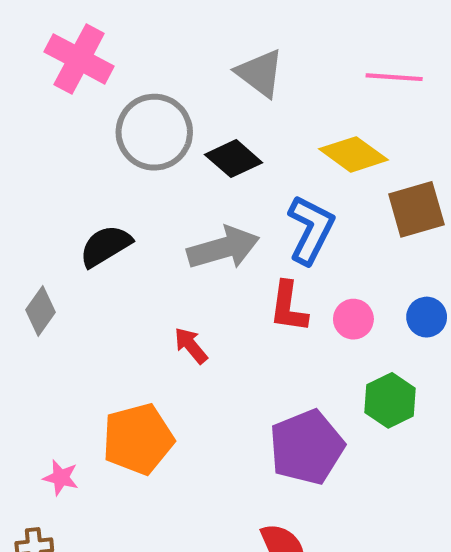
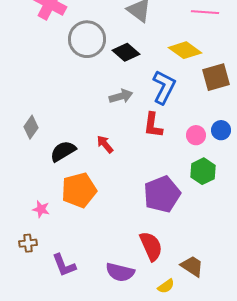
black semicircle: (105, 246) -> (63, 151), moved
gray arrow: (223, 248) -> (121, 96), size x0.7
pink circle: (353, 319) -> (196, 135), moved

